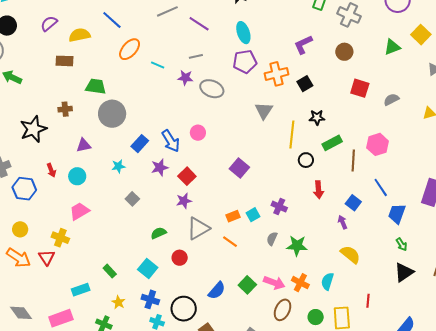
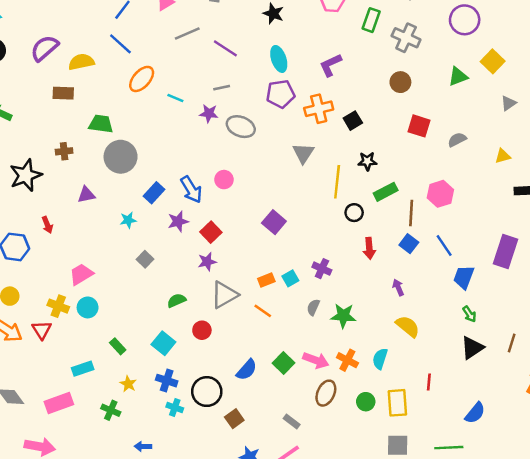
purple semicircle: (49, 24) -> (45, 48), size x1.4
purple L-shape: (303, 45) -> (330, 65), moved
cyan circle: (77, 176) -> (88, 307), moved
blue square: (353, 203) -> (409, 244), moved

